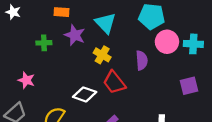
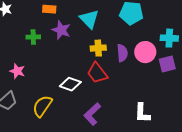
pink circle: (167, 42) -> (145, 52), moved
yellow cross: (102, 55) -> (98, 48), moved, turned -35
purple square: (189, 86) -> (167, 64), moved

